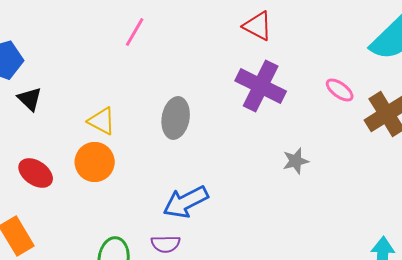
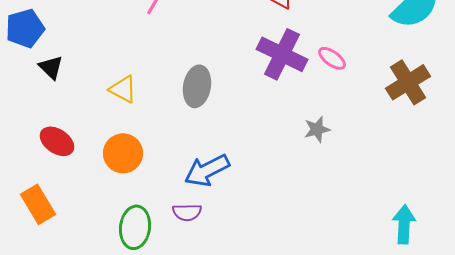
pink ellipse: (340, 90) -> (332, 58), moved
orange circle: (95, 162) -> (123, 153), moved

